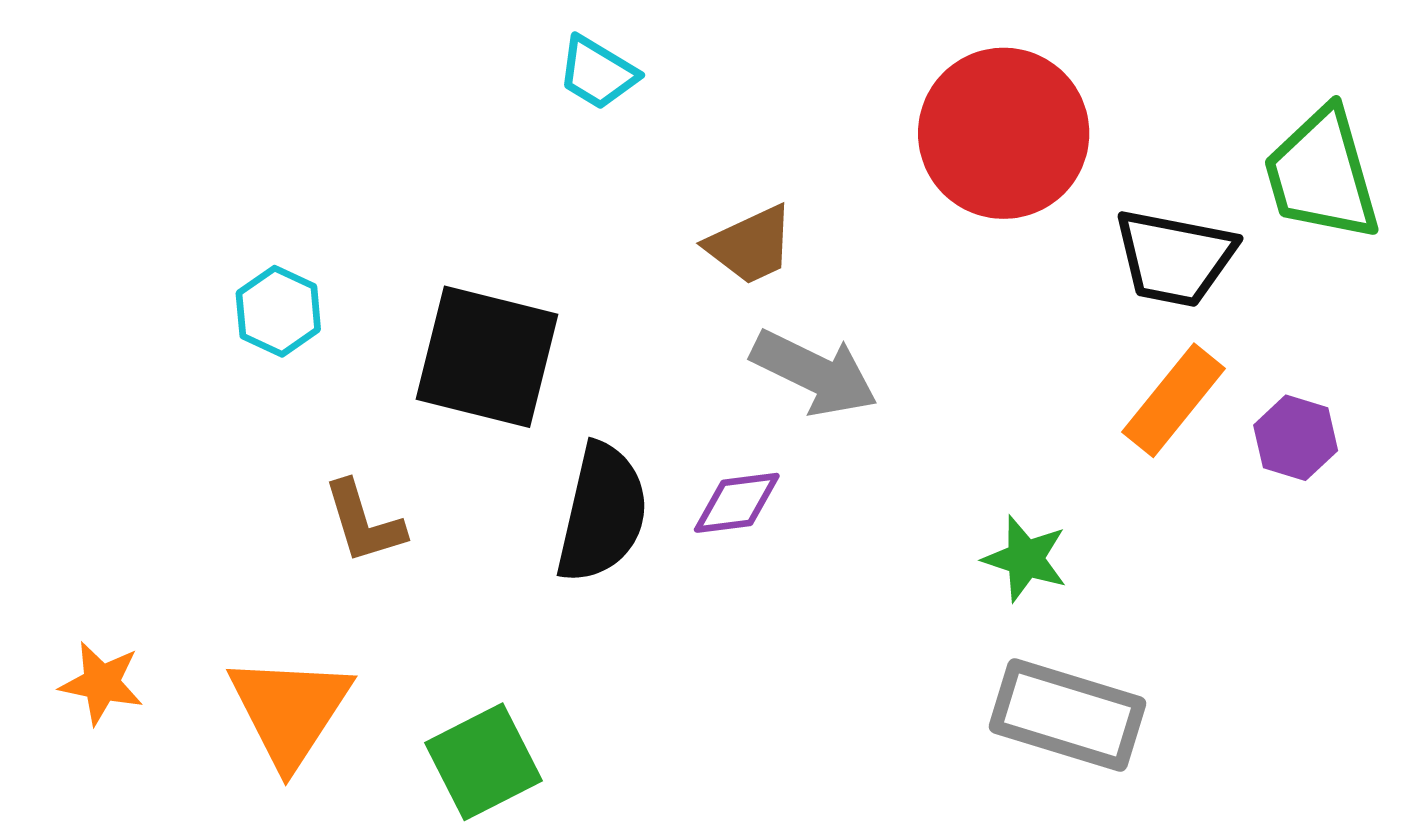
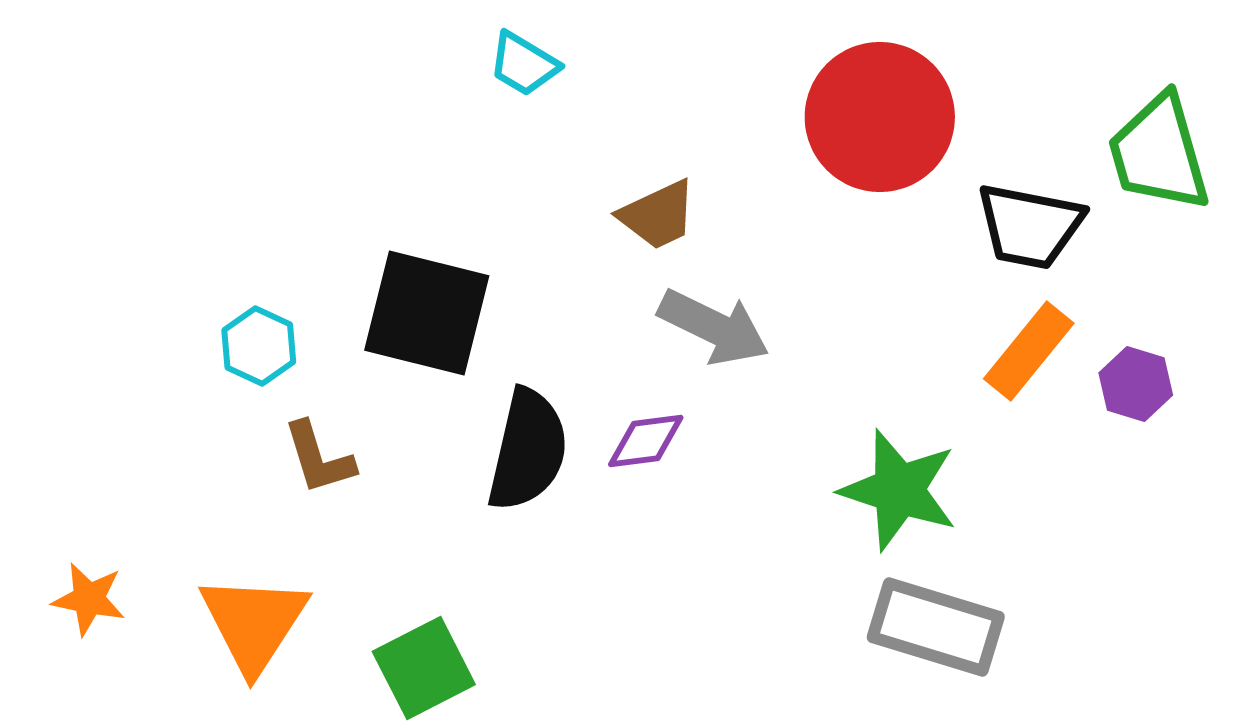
cyan hexagon: (278, 311) -> (259, 346), moved
green star: (1025, 559) -> (899, 490), size x1.6

